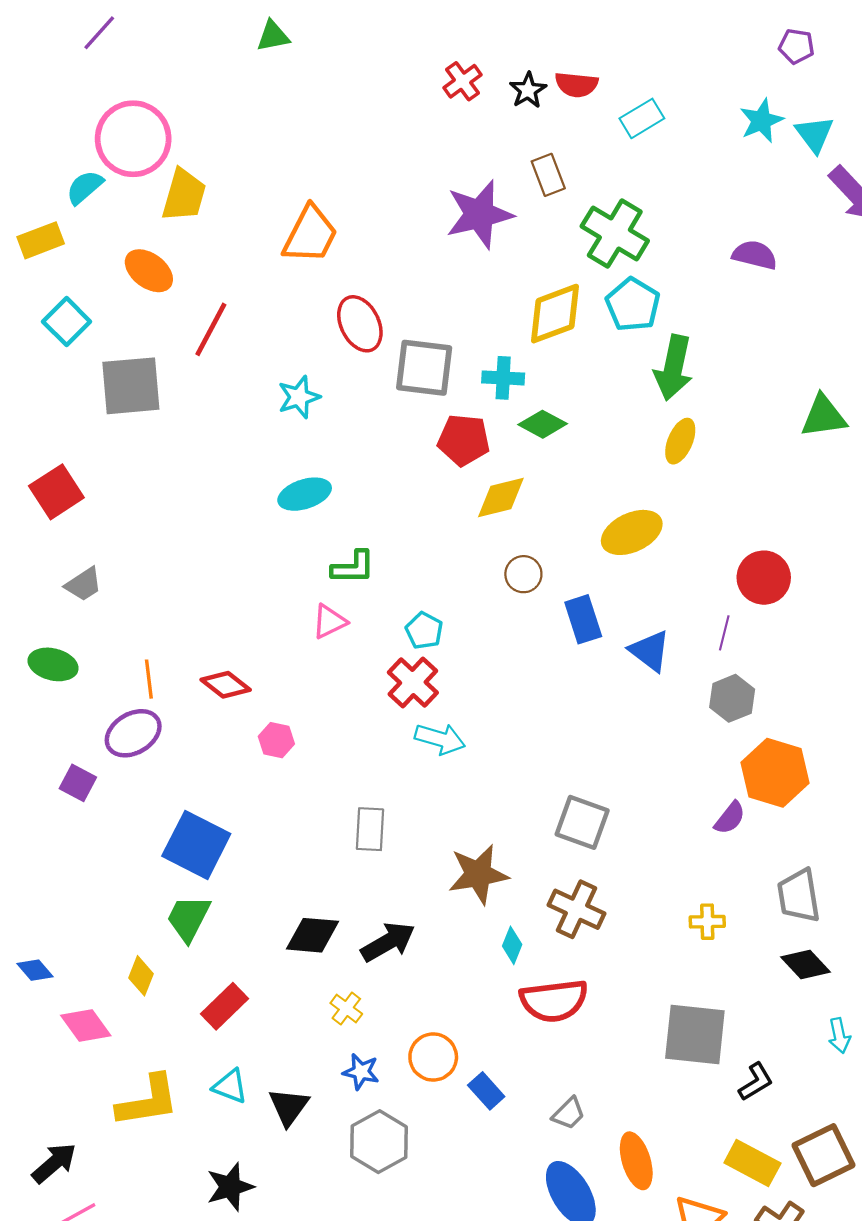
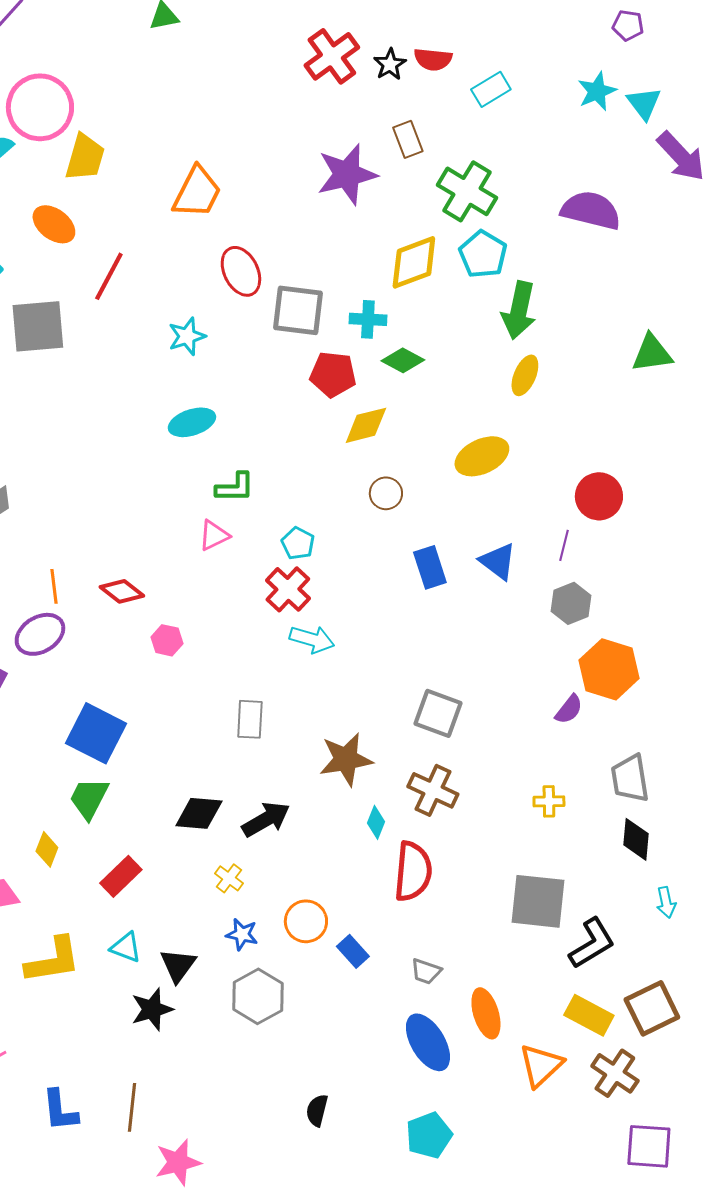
red cross: (463, 81) -> (332, 56), size x1.6
purple semicircle: (755, 255) -> (591, 210), size x1.5
blue rectangle: (583, 619) -> (430, 567), moved
black diamond: (805, 965) -> (636, 839), turned 48
red semicircle: (554, 1001) -> (413, 871), turned -78
black L-shape: (756, 1082) -> (592, 943), size x1.5
gray trapezoid: (569, 1113) -> (426, 971), turned 64
black star: (230, 1187) -> (152, 1009), moved

